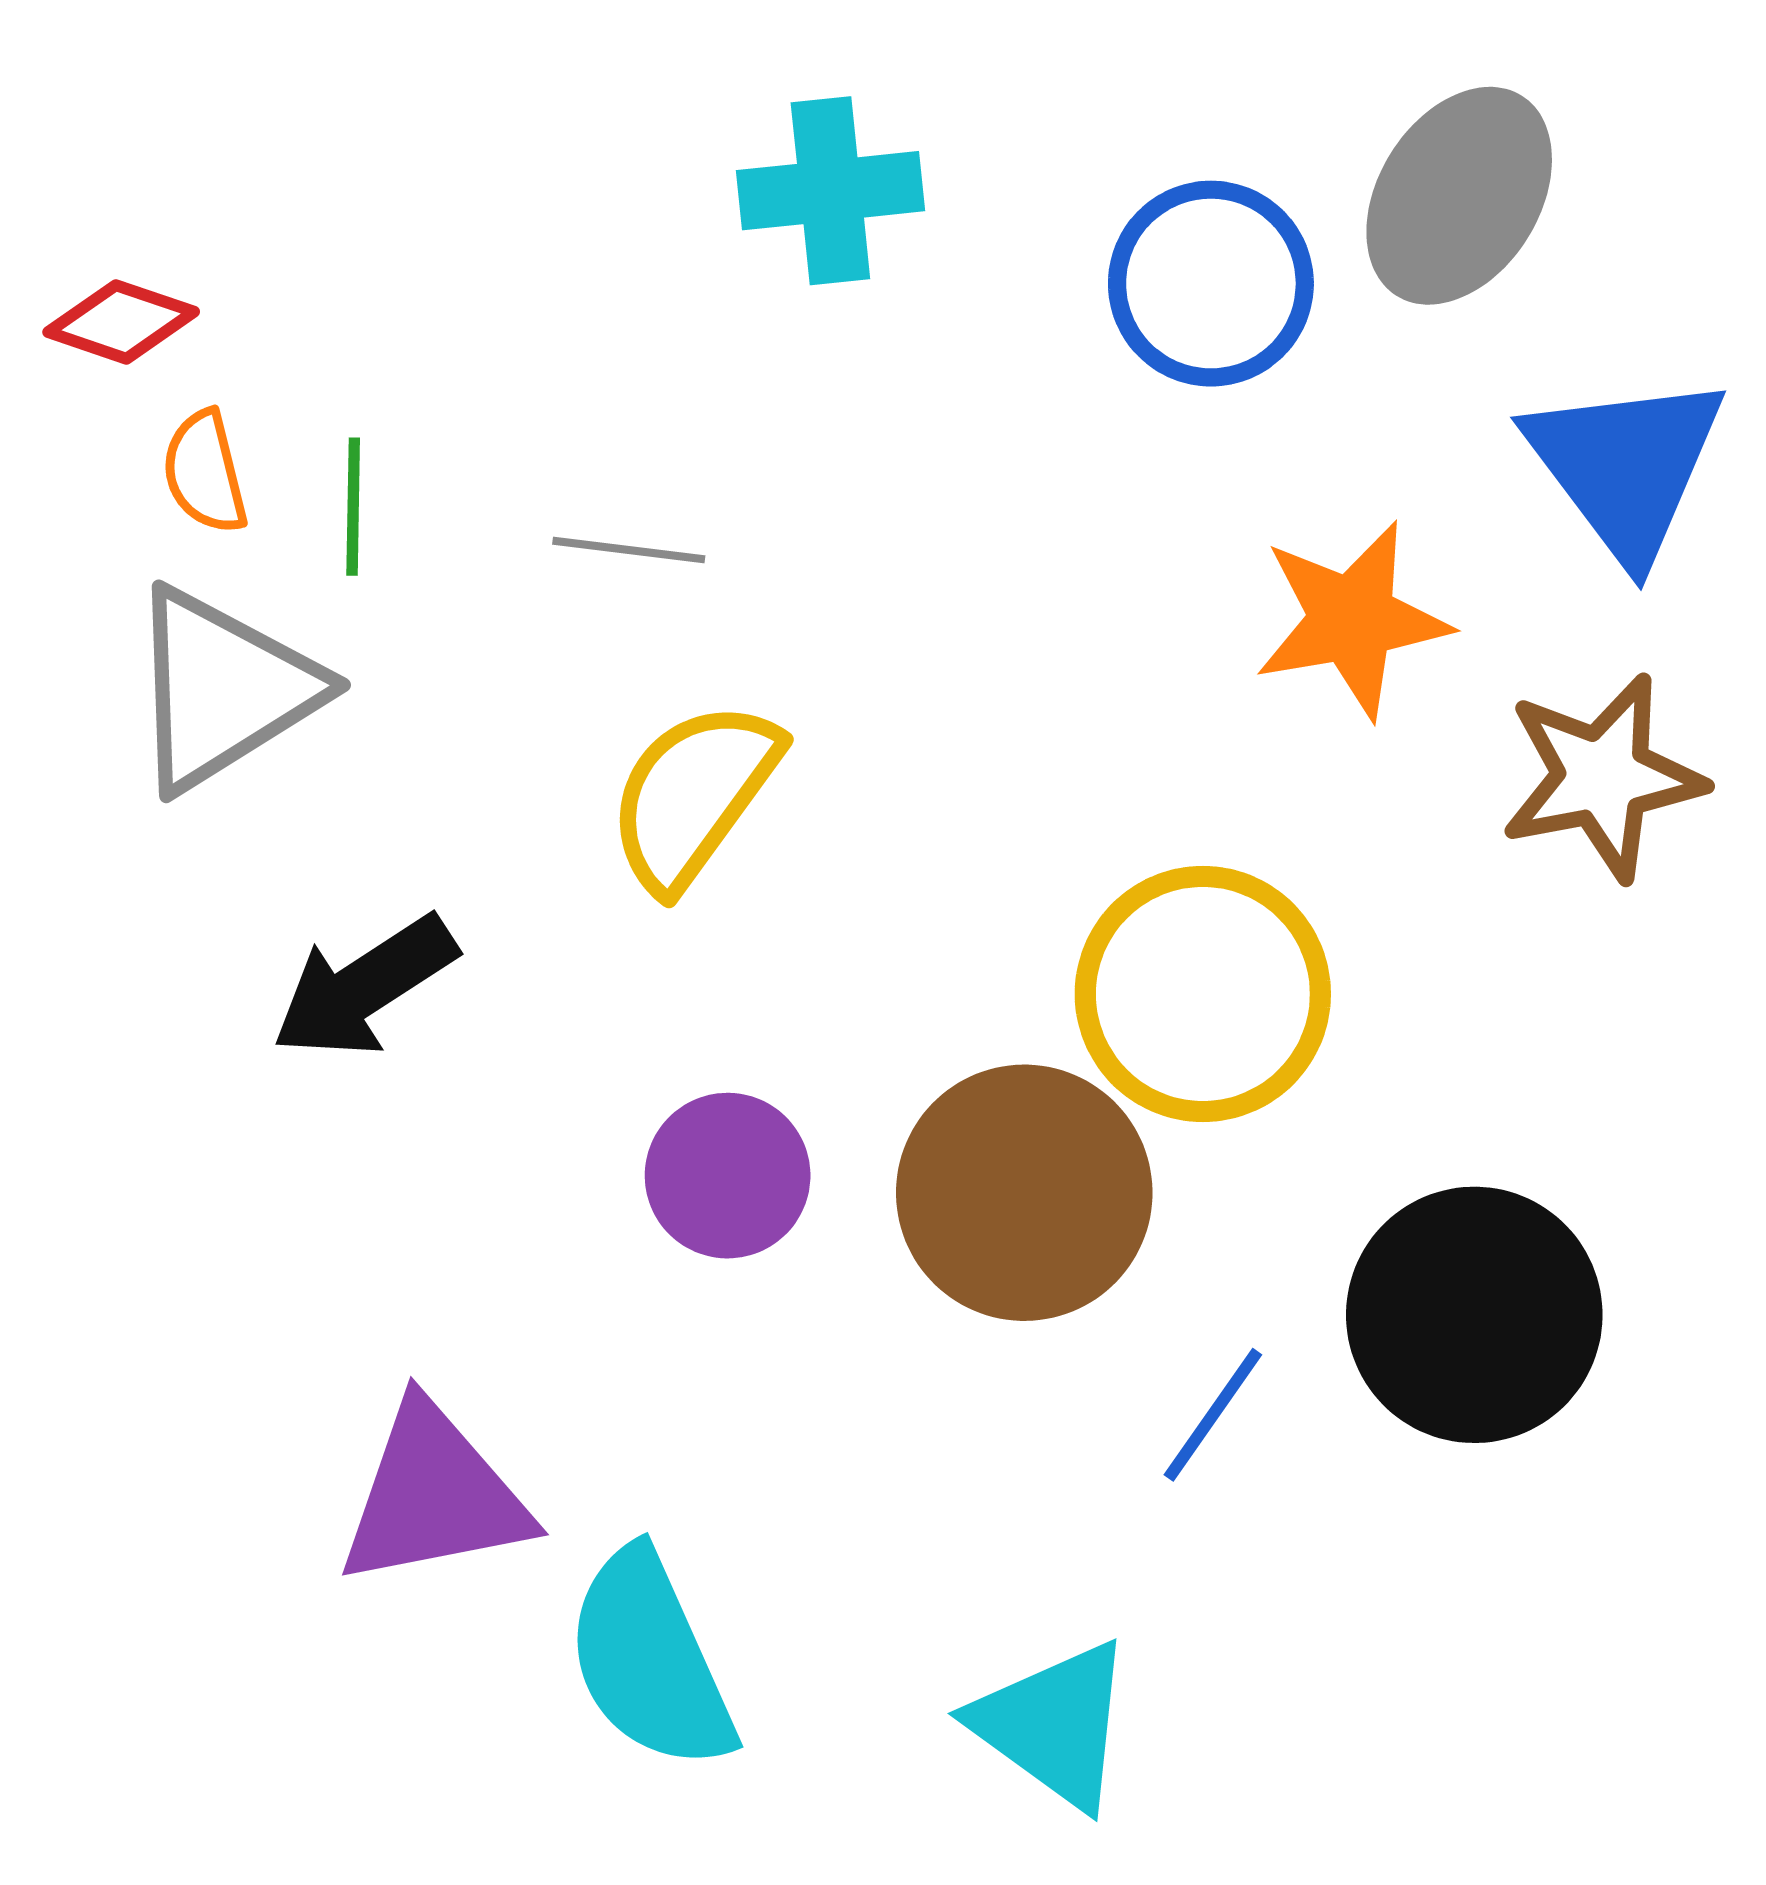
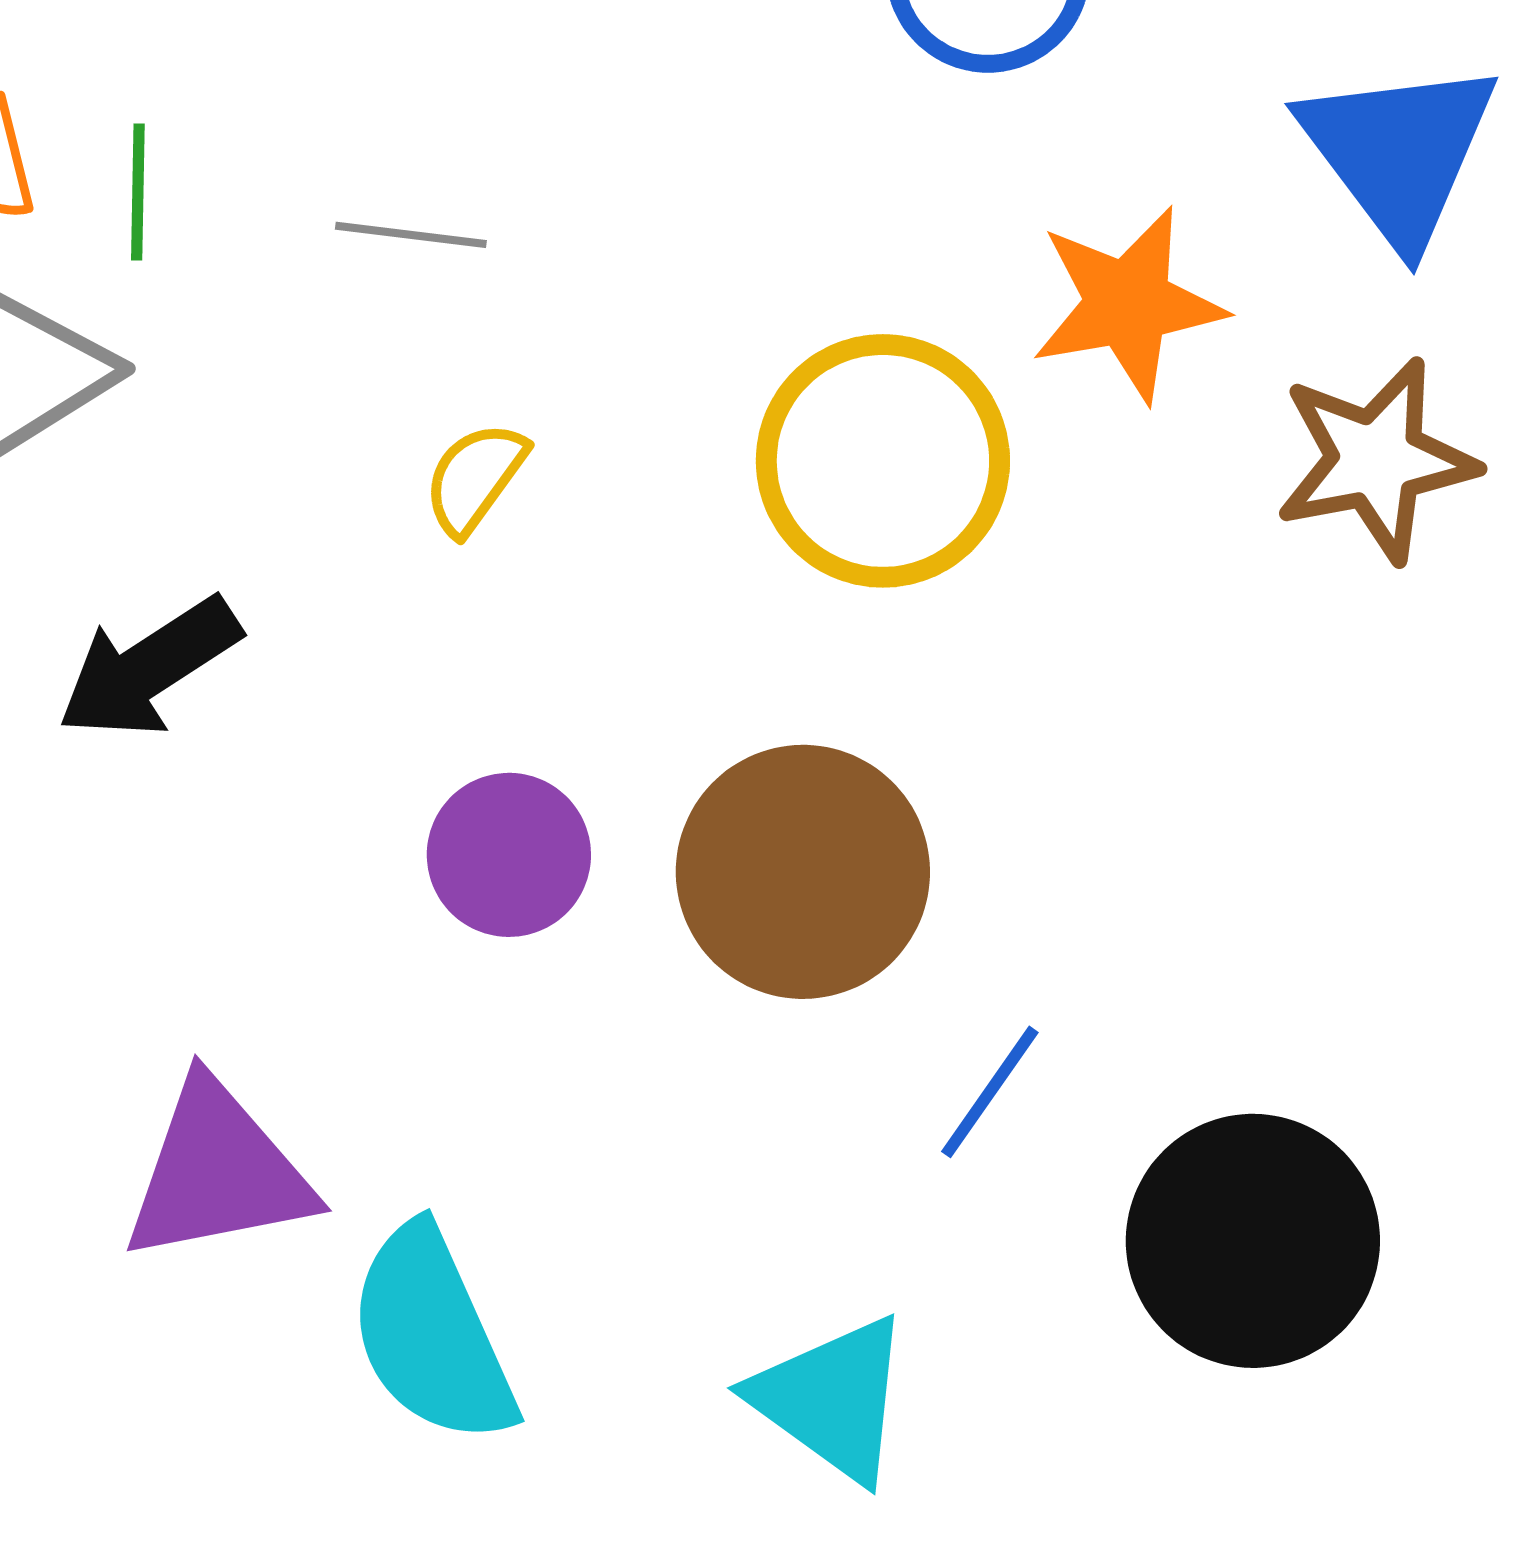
yellow semicircle: (693, 795) -> (475, 478), size x0.6
yellow circle: (1203, 994) -> (883, 461), moved
black circle: (1474, 1315) -> (1253, 1241), moved

